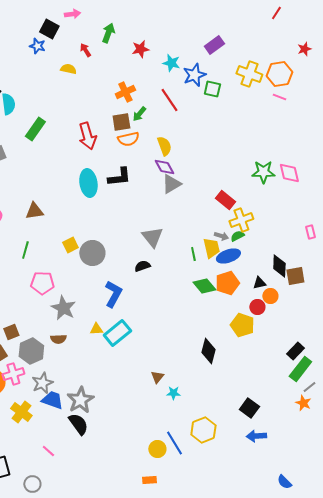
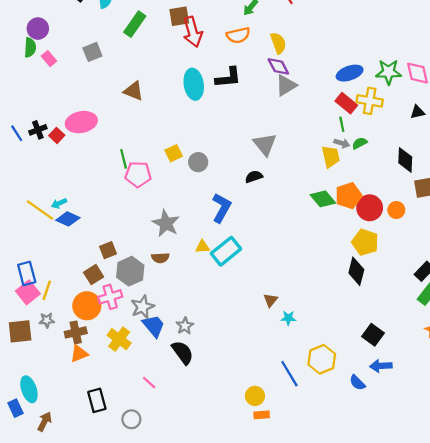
brown square: (121, 122) -> (179, 16), moved
brown triangle: (34, 211) -> (134, 91), moved, turned 30
yellow cross: (241, 220) -> (370, 101), moved, turned 30
green line: (25, 250) -> (124, 159), turned -30
gray circle: (92, 253) -> (198, 162), size x0.7
green line: (193, 254) -> (342, 124), moved
blue ellipse: (228, 256) -> (350, 73), moved
black diamond: (279, 266) -> (405, 160), moved
pink pentagon: (42, 283) -> (138, 174), moved
black triangle: (259, 283) -> (417, 112), moved
red circle: (257, 307) -> (370, 208), moved, size x1.5
black diamond: (208, 351) -> (356, 271), moved
blue trapezoid: (52, 400) -> (154, 326), turned 30
gray star: (80, 400) -> (185, 326), size x0.6
yellow circle: (157, 449) -> (255, 396), moved
blue semicircle: (284, 482) -> (357, 383), moved

